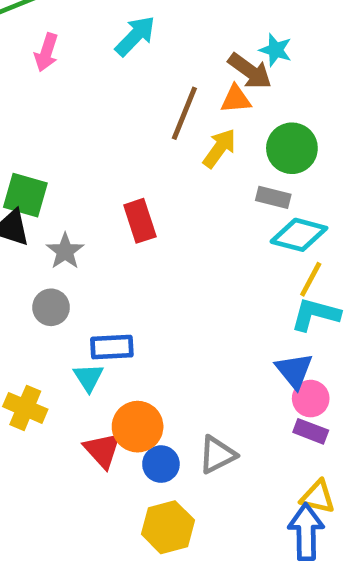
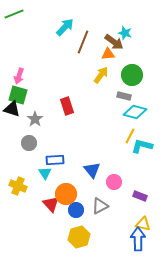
pink arrow: (46, 52) -> (19, 76), moved
brown line: (184, 113) -> (83, 42), moved
yellow line: (311, 279) -> (130, 136), moved
blue triangle: (294, 370) -> (92, 170), moved
pink circle: (311, 399) -> (114, 182), moved

